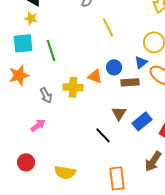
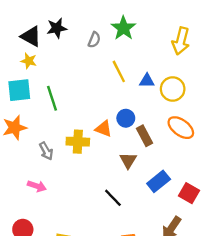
blue triangle: (141, 62) -> (147, 81), moved, turned 40
brown rectangle: (130, 82) -> (145, 136), turned 66
brown triangle: (119, 113) -> (128, 160), moved
pink arrow: (38, 125) -> (37, 186), turned 56

